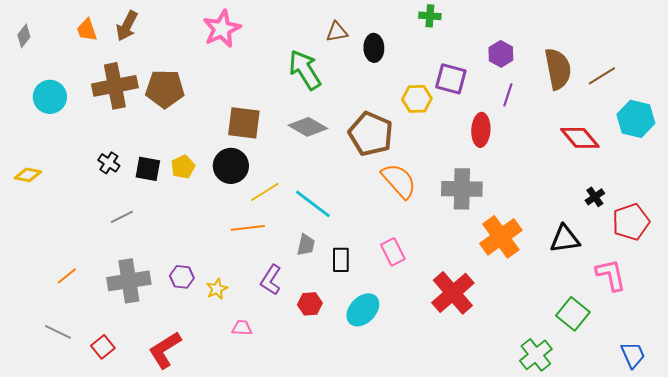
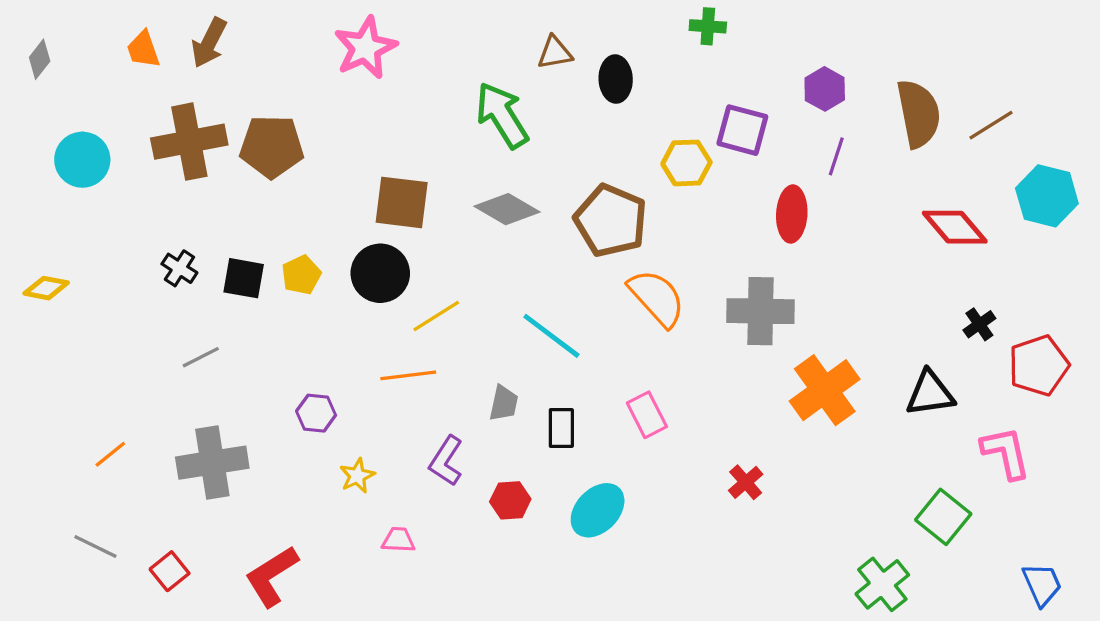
cyan line: (313, 204) -> (551, 336), moved
purple hexagon: (182, 277) -> (316, 413), moved
red cross: (453, 293) -> (746, 482), size x0.5

